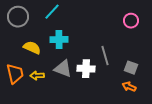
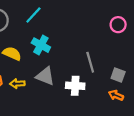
cyan cross: (59, 40) -> (41, 45), turned 30
white cross: (86, 69) -> (75, 86), moved

